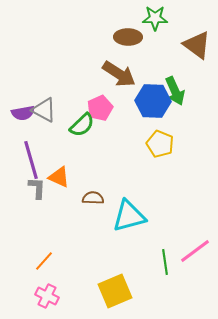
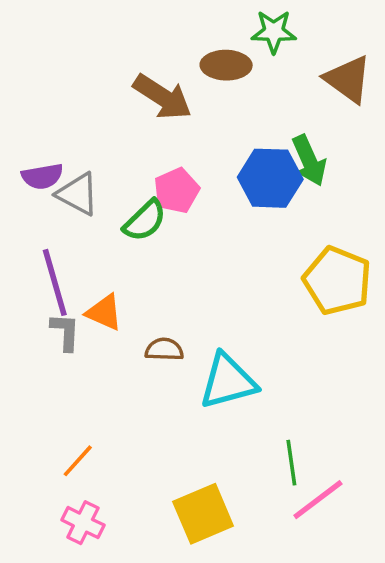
brown arrow: (119, 74) -> (162, 97), moved
purple semicircle: (23, 113) -> (42, 176), moved
yellow pentagon: (160, 144) -> (337, 281), moved, size x1.4
pink line: (195, 251) -> (318, 500), moved

